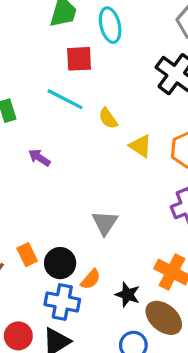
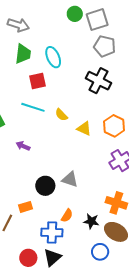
gray triangle: (105, 223) -> (70, 179), turned -36
orange rectangle: (27, 255) -> (25, 207), turned -72
black circle: (60, 263) -> (45, 186), moved

